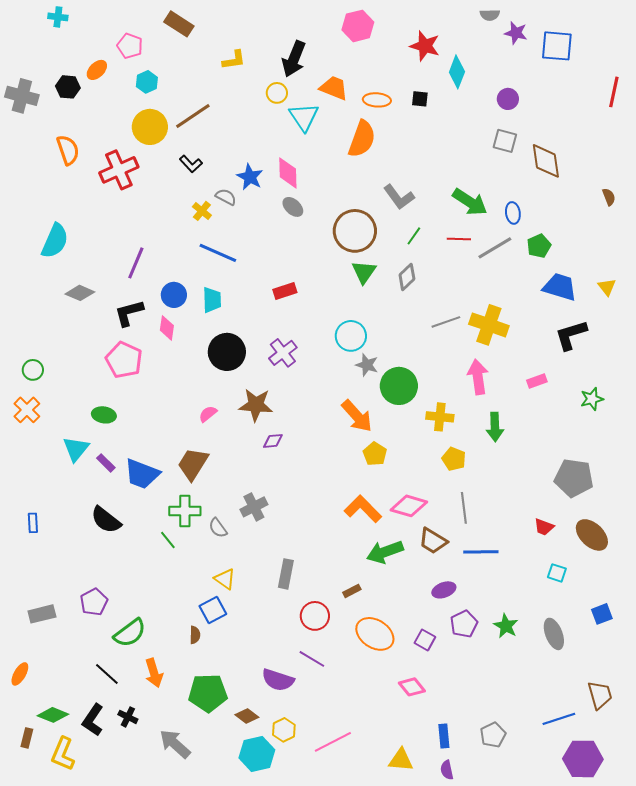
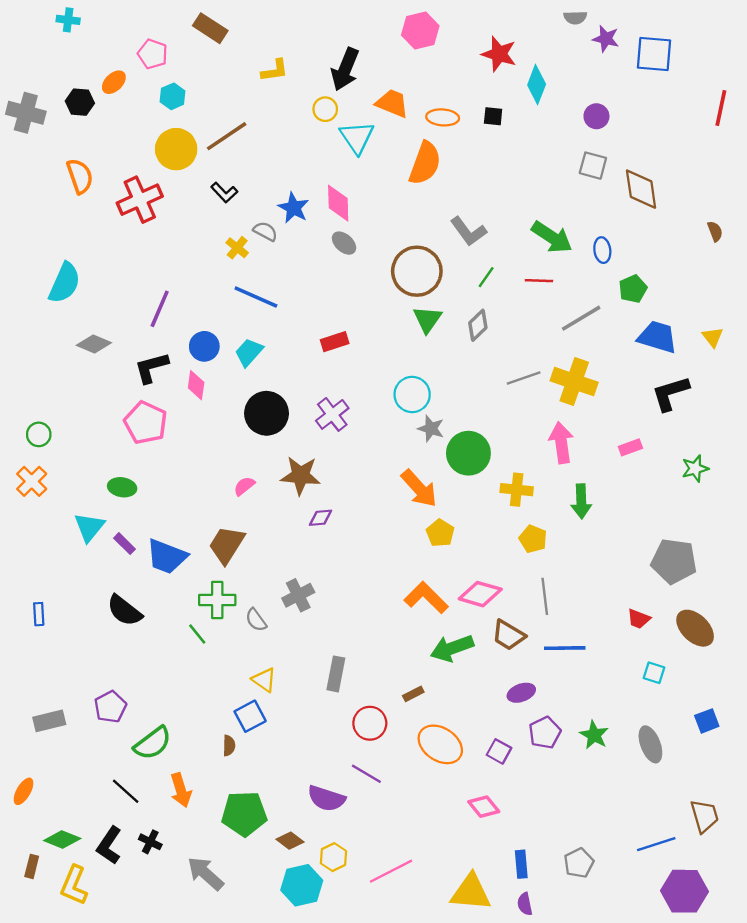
gray line: (495, 248) -> (581, 318), moved
cyan trapezoid: (212, 300) -> (249, 352), turned -136
yellow triangle: (401, 760) -> (471, 892), size x1.4

